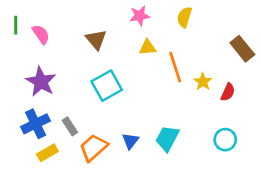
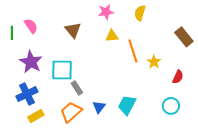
green line: (16, 25) -> (12, 33), moved
cyan square: (107, 86) -> (62, 70), moved, turned 30
red semicircle: (228, 92) -> (178, 77), moved
gray rectangle: (70, 126) -> (77, 88), moved

